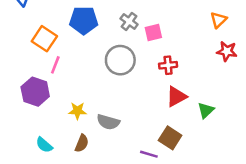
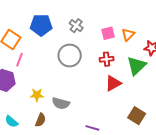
orange triangle: (219, 20) -> (128, 35), moved
pink square: (153, 32) -> (108, 33), moved
green triangle: (206, 110) -> (136, 66), moved, size x1.5
brown square: (170, 138) -> (137, 116), moved

